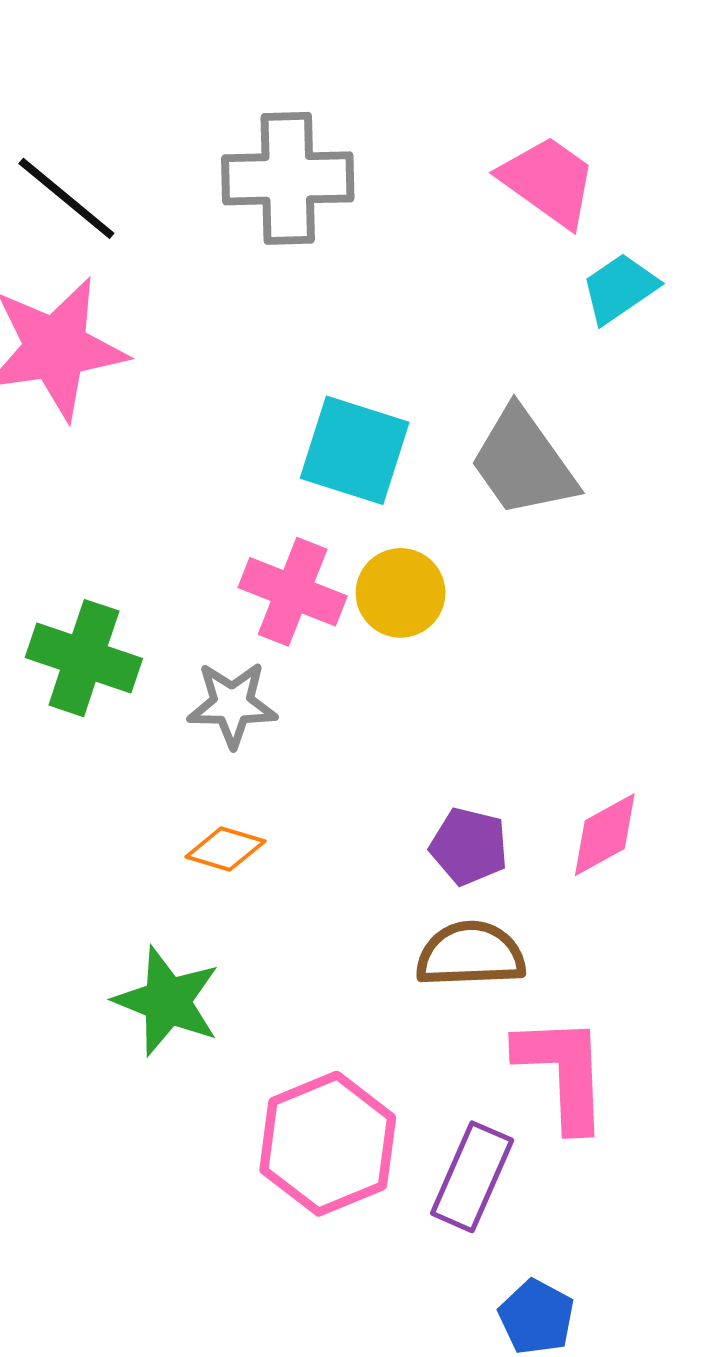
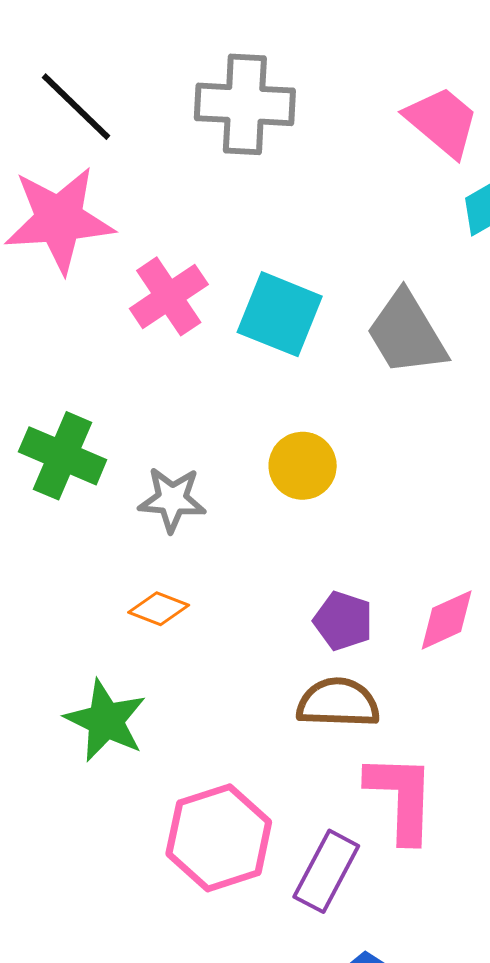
pink cross: (293, 592) -> (169, 296), moved, turned 30
yellow circle: (401, 593) -> (303, 466), moved

